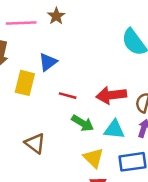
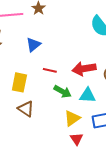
yellow rectangle: (25, 83) -> (19, 82), moved
yellow triangle: (93, 158) -> (72, 118), turned 42

